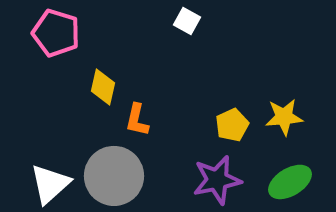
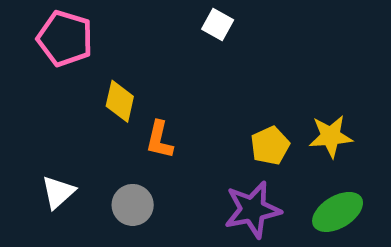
gray circle: (114, 176) -> (133, 205), size x0.6
white triangle: (50, 184) -> (58, 192), moved, size x0.7

